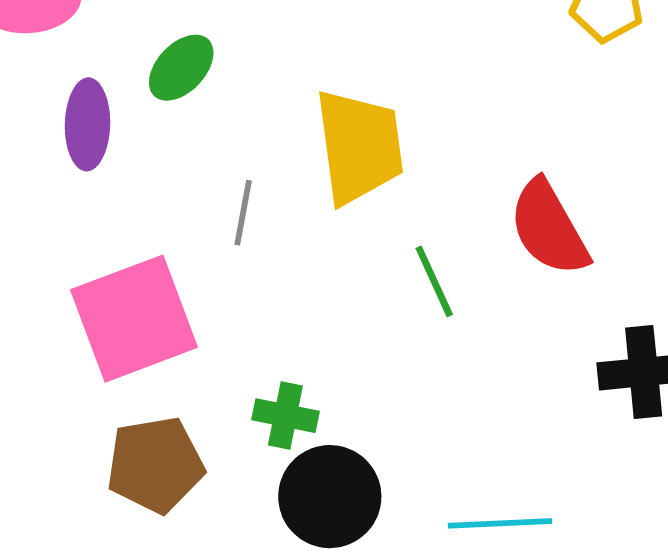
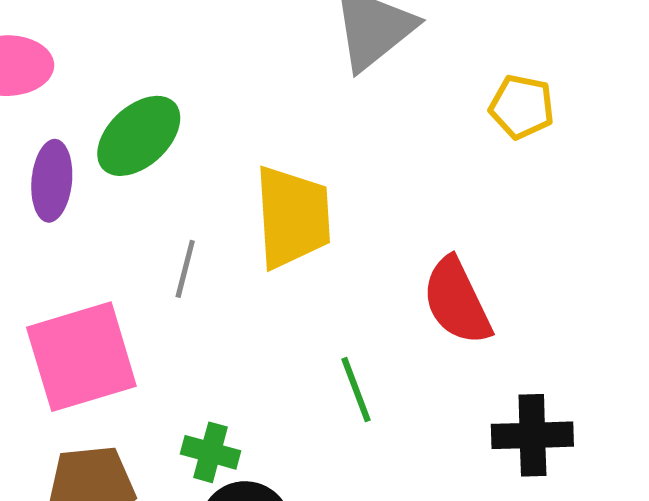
green ellipse: (181, 68) -> (139, 136), size x1.4
green line: (434, 281) -> (356, 390), moved

